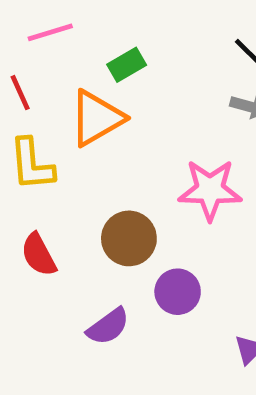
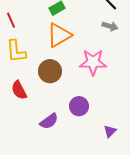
orange triangle: (97, 118) -> (59, 35), moved
brown circle: (129, 238) -> (50, 71), moved

